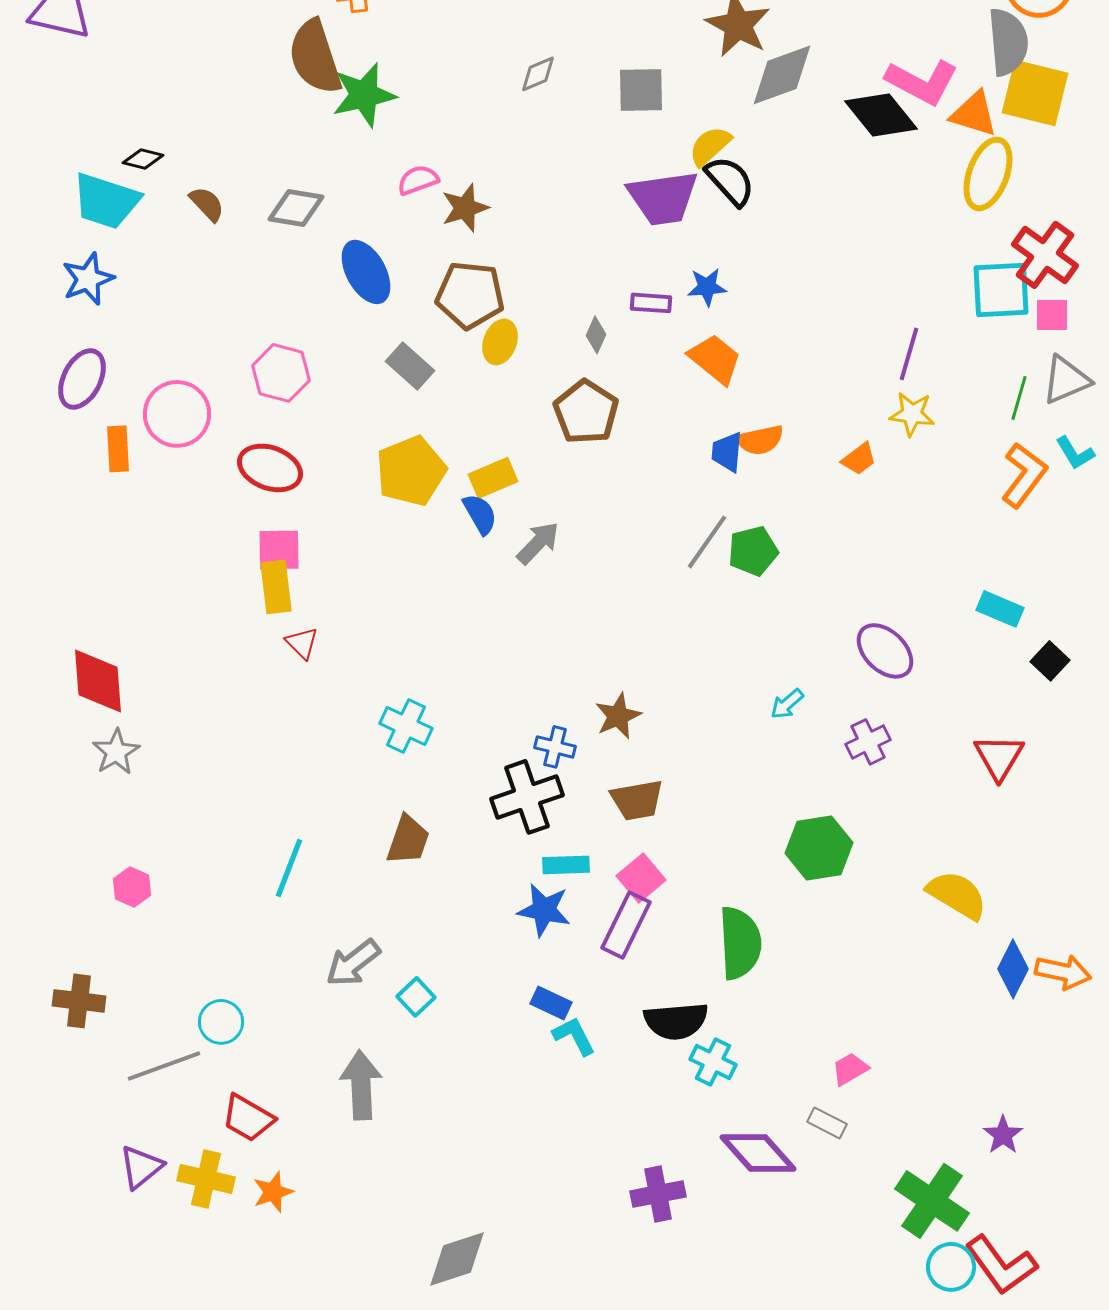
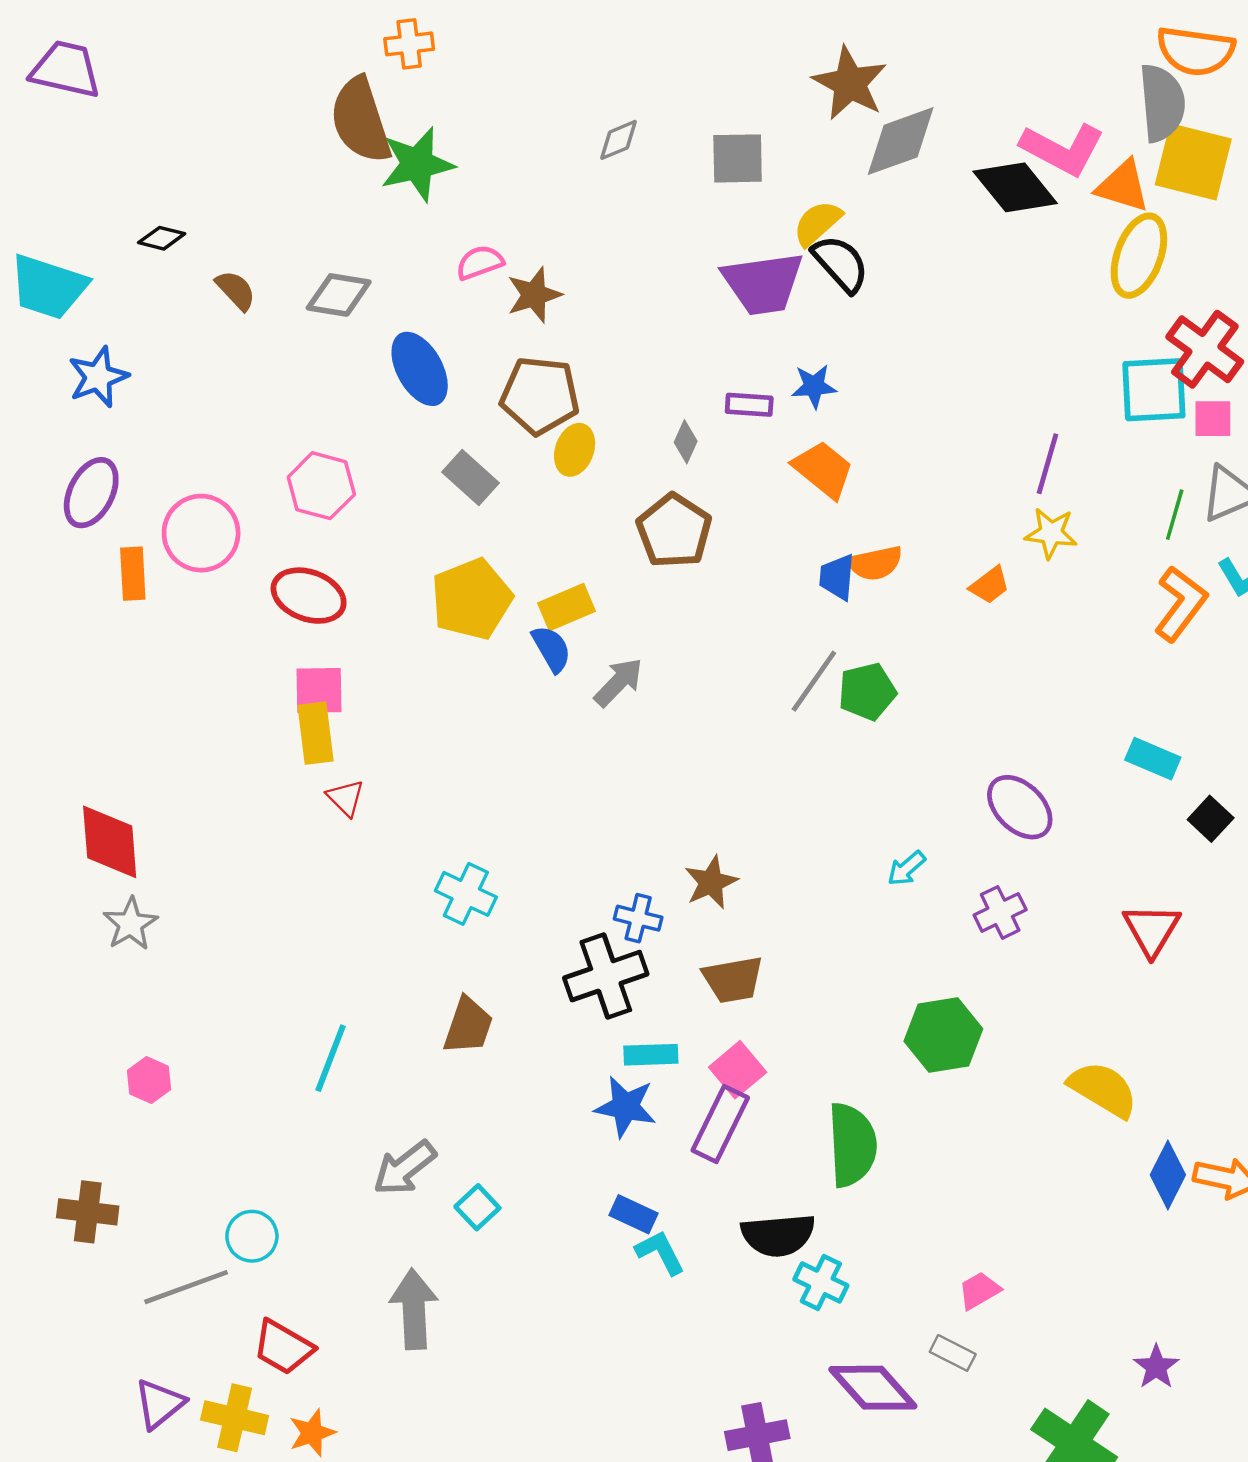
cyan trapezoid: (106, 201) -> (48, 287), moved

